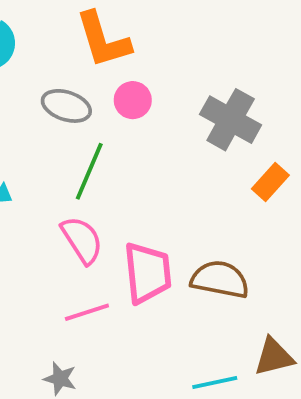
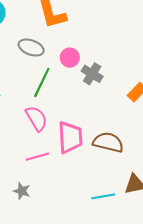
pink circle: (133, 100) -> (70, 58), moved
gray cross: (231, 120) -> (92, 74), moved, size x0.7

